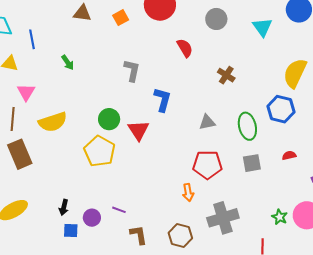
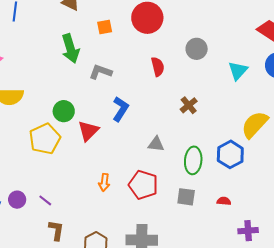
orange square: (121, 18) -> (105, 27), moved
green arrow: (68, 62) -> (70, 48), moved, size x1.8
gray L-shape: (132, 70) -> (100, 72), turned -100
orange arrow: (188, 193) -> (104, 182), moved

